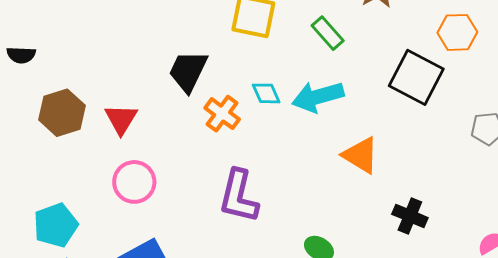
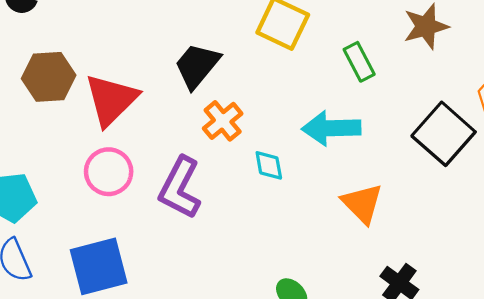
cyan diamond: (266, 93) -> (269, 165), moved
red triangle: (121, 119) -> (111, 100), size x1.5
purple L-shape: (239, 196) -> (180, 188), moved

